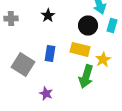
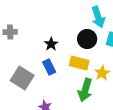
black star: (48, 15) -> (51, 44), moved
blue rectangle: (50, 53) -> (49, 67), turned -35

